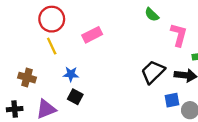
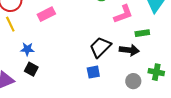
pink L-shape: (179, 35) -> (123, 14), turned 55
blue square: (172, 100) -> (93, 72), moved

